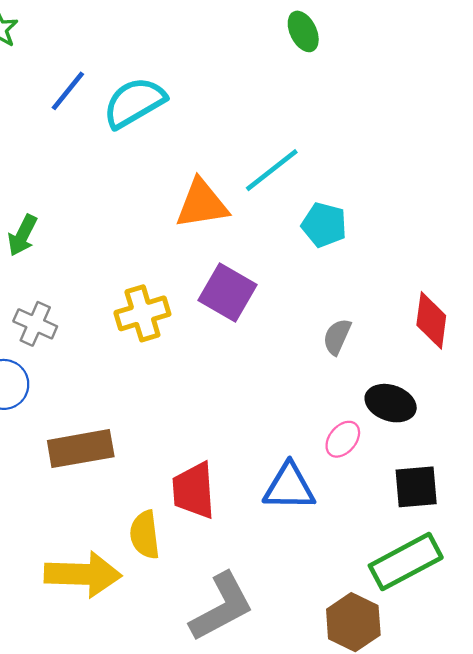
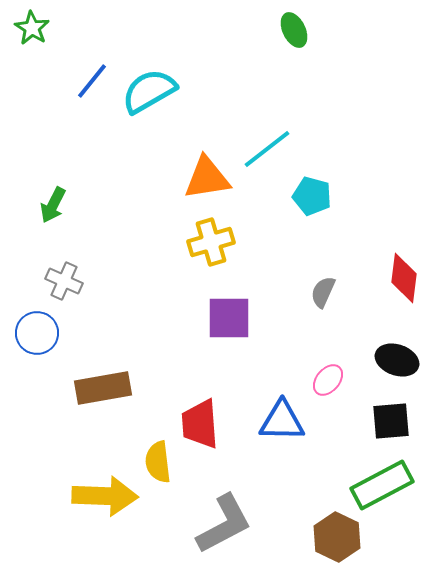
purple square: (227, 292) -> (229, 318), moved, turned -30
yellow cross: (142, 313) -> (211, 242), moved
black ellipse: (391, 403) -> (397, 360), moved

